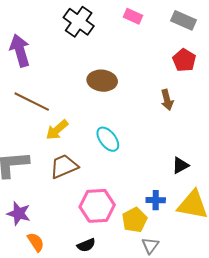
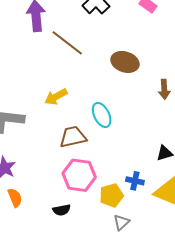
brown ellipse: (102, 81) -> (125, 62), moved
brown line: (32, 102) -> (67, 43), moved
brown trapezoid: (64, 166) -> (73, 137), moved

